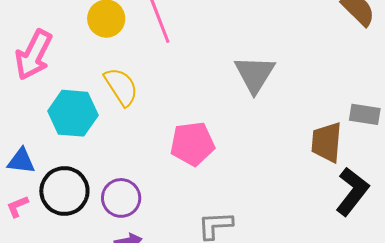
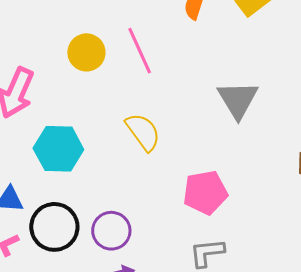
yellow semicircle: (121, 87) -> (143, 132), moved
pink pentagon: (192, 144) -> (205, 192), moved

